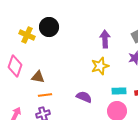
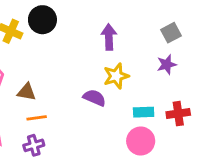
purple arrow: (105, 39) -> (109, 37), moved
purple semicircle: (84, 97) -> (94, 98), moved

